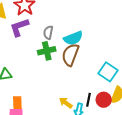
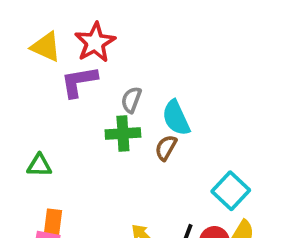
cyan semicircle: (73, 38) -> (176, 118), turned 78
brown semicircle: (70, 55) -> (166, 148), size x0.6

